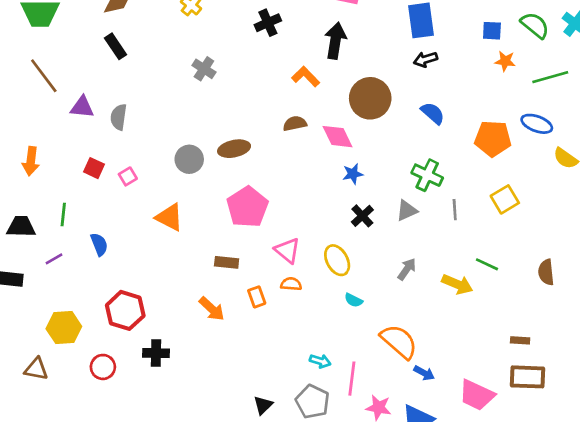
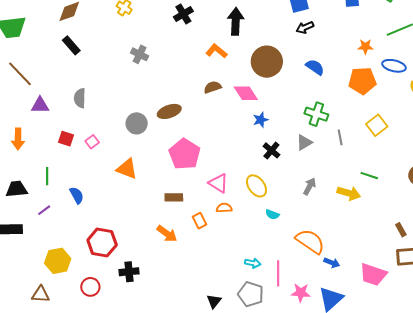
orange star: (505, 61) -> (365, 47), moved
purple triangle: (82, 107) -> (40, 105), moved
brown rectangle: (520, 340) -> (401, 230), turned 64

